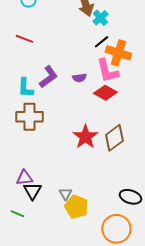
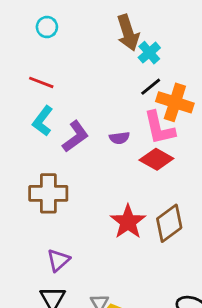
cyan L-shape: (25, 88) -> (43, 121), moved, turned 35
purple triangle: (24, 178) -> (58, 260), moved, turned -36

